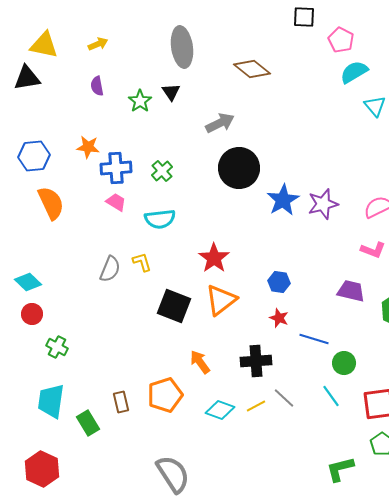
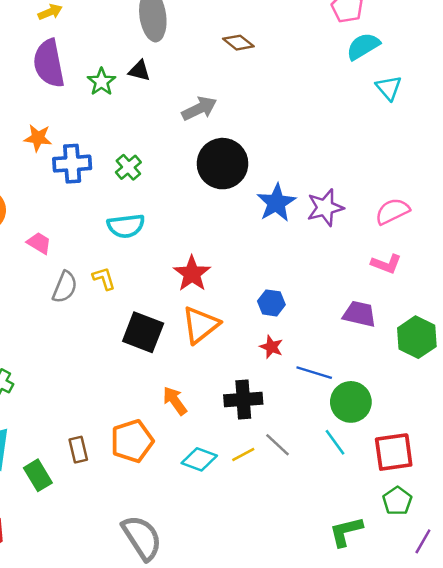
brown diamond: (252, 69) -> (238, 43), size x0.7
purple semicircle: (97, 86) -> (49, 63), size x2.0
black triangle: (171, 92) -> (139, 71), turned -42
pink trapezoid: (116, 202) -> (39, 243), moved
green circle: (344, 363) -> (351, 402), size x1.4

